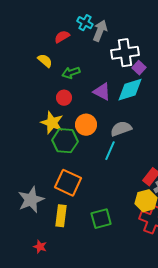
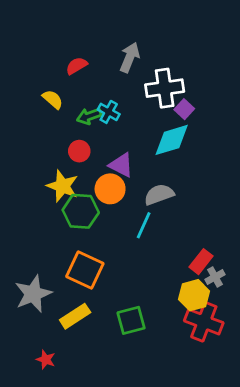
cyan cross: (85, 23) -> (109, 112), moved
purple triangle: (102, 92) -> (121, 165), moved
yellow rectangle: (61, 216) -> (75, 316), turned 50

